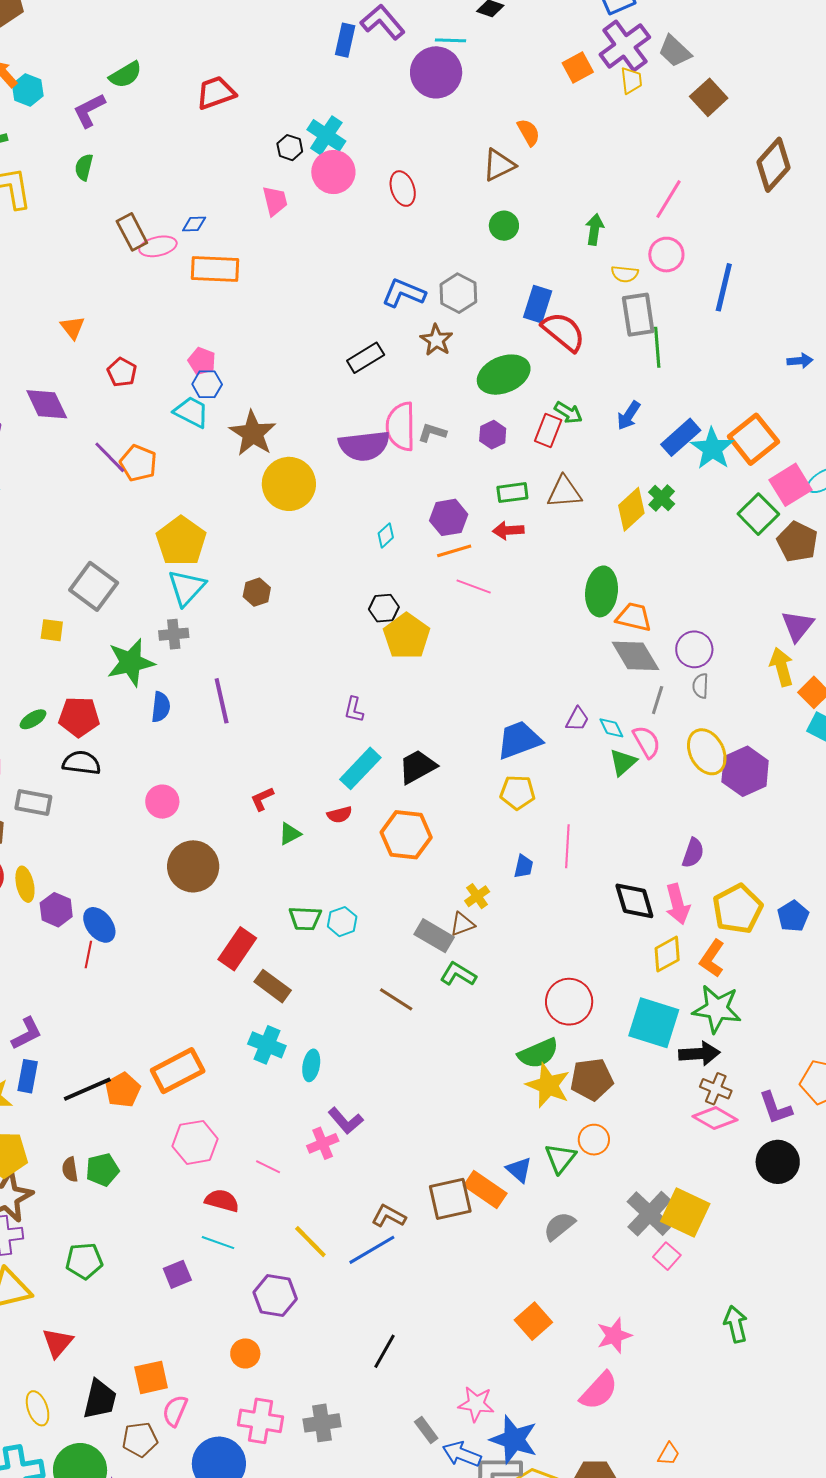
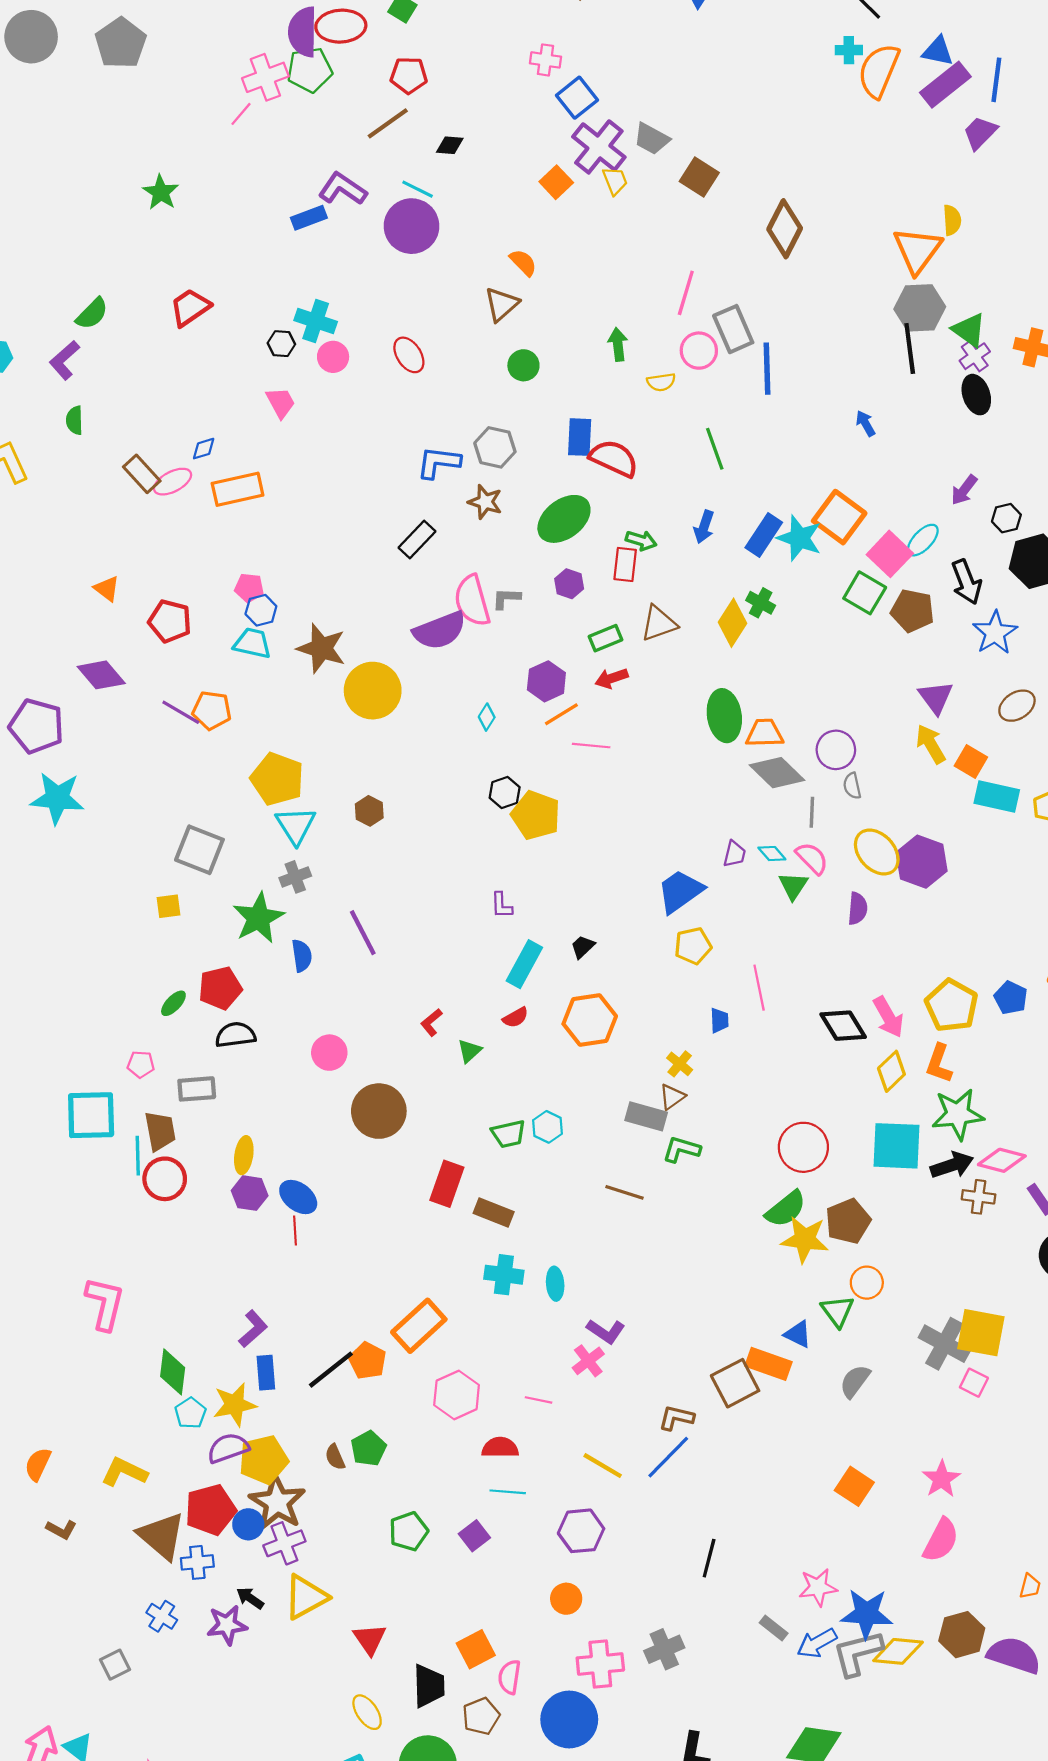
blue rectangle: (345, 40) -> (309, 218), turned 72
cyan line: (450, 40) -> (418, 189), turned 40
pink circle: (333, 172) -> (333, 357), size x0.7
gray rectangle: (638, 315) -> (733, 329), moved
blue arrow: (800, 361) -> (866, 423), turned -100
red pentagon: (122, 372) -> (170, 621), size x1.4
black trapezoid: (417, 767) -> (583, 947), size x0.6
purple semicircle: (693, 853) -> (858, 908), moved
yellow ellipse: (25, 884) -> (244, 1155), moved, turned 36
pink diamond: (715, 1118) -> (1002, 1160), moved
green pentagon: (84, 1261) -> (409, 1531), moved
blue arrow: (462, 1454) -> (817, 1643), turned -36

